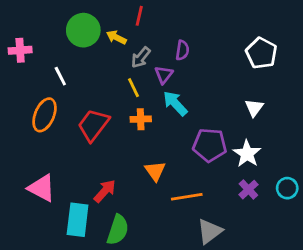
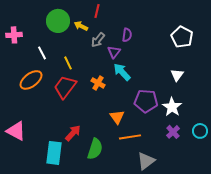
yellow line: (134, 88) -> (68, 63), moved
orange ellipse: (45, 115) -> (31, 80), turned 30
orange cross: (141, 119) -> (98, 83), turned 32
orange triangle: (155, 171) -> (117, 117), moved
pink triangle: (42, 188) -> (16, 131), moved
green semicircle: (118, 230) -> (95, 149), moved

